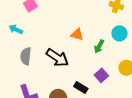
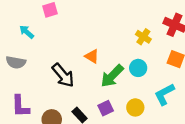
green arrow: (99, 46) -> (112, 76), size x1.6
gray semicircle: (26, 56) -> (16, 62), moved, turned -102

